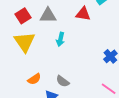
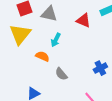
orange semicircle: (34, 79) -> (42, 56), moved, turned -136
gray semicircle: (63, 81) -> (61, 74), moved

